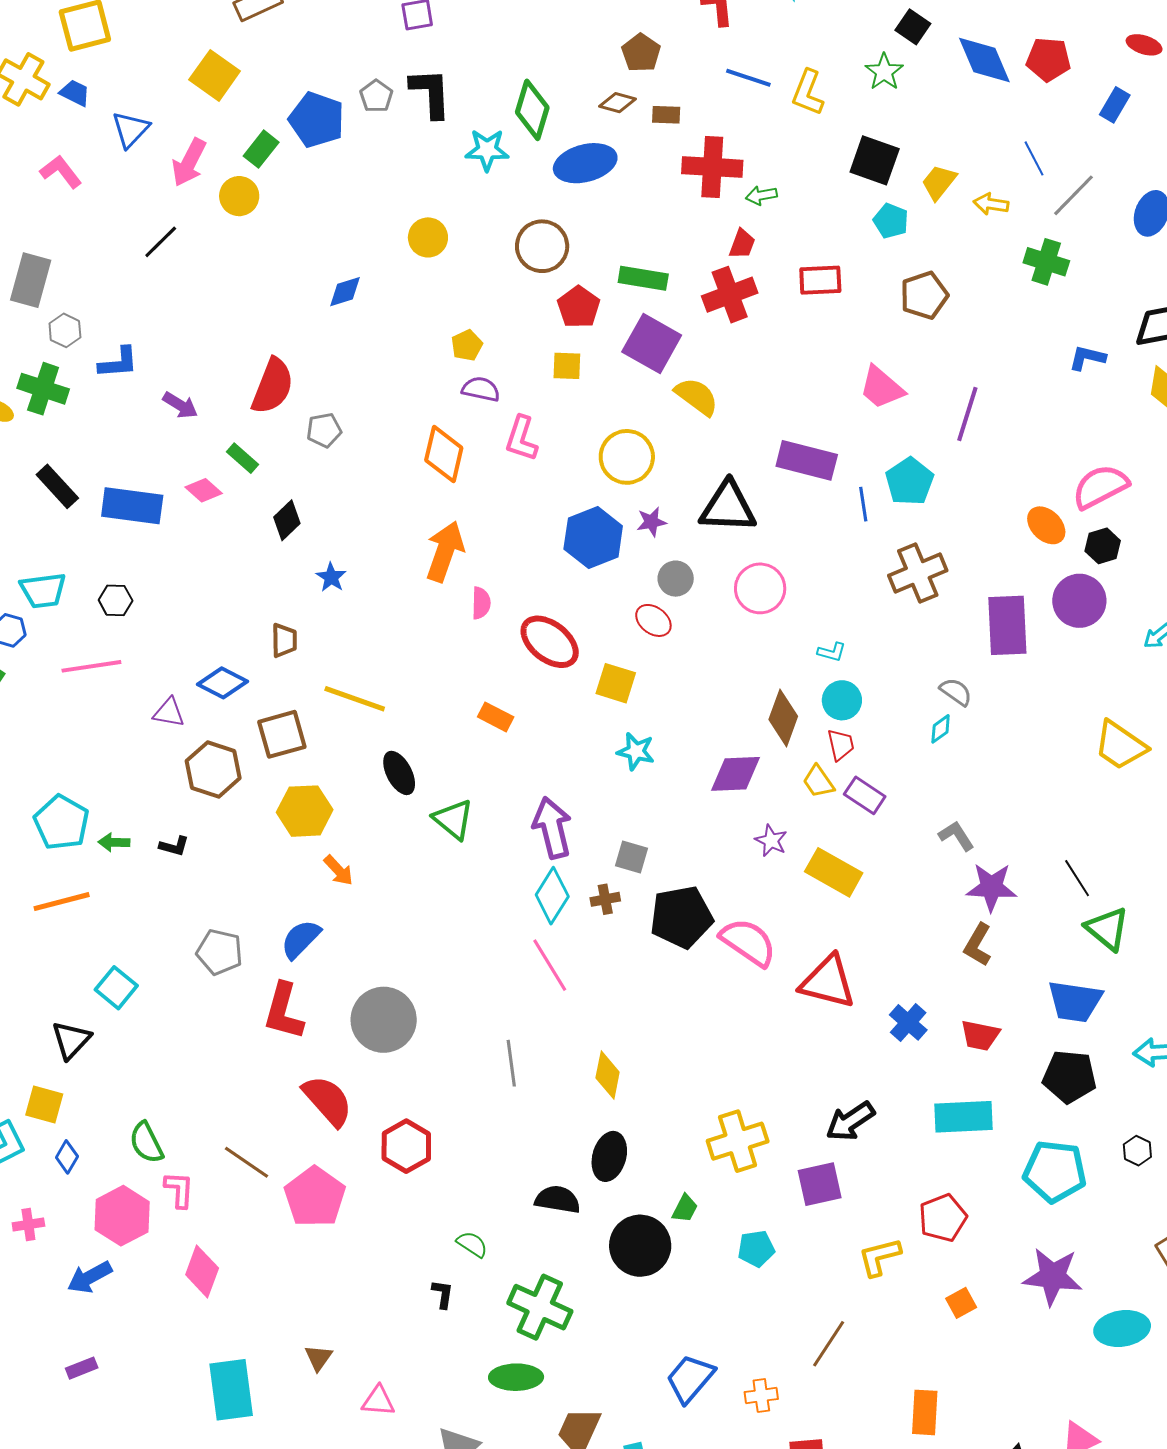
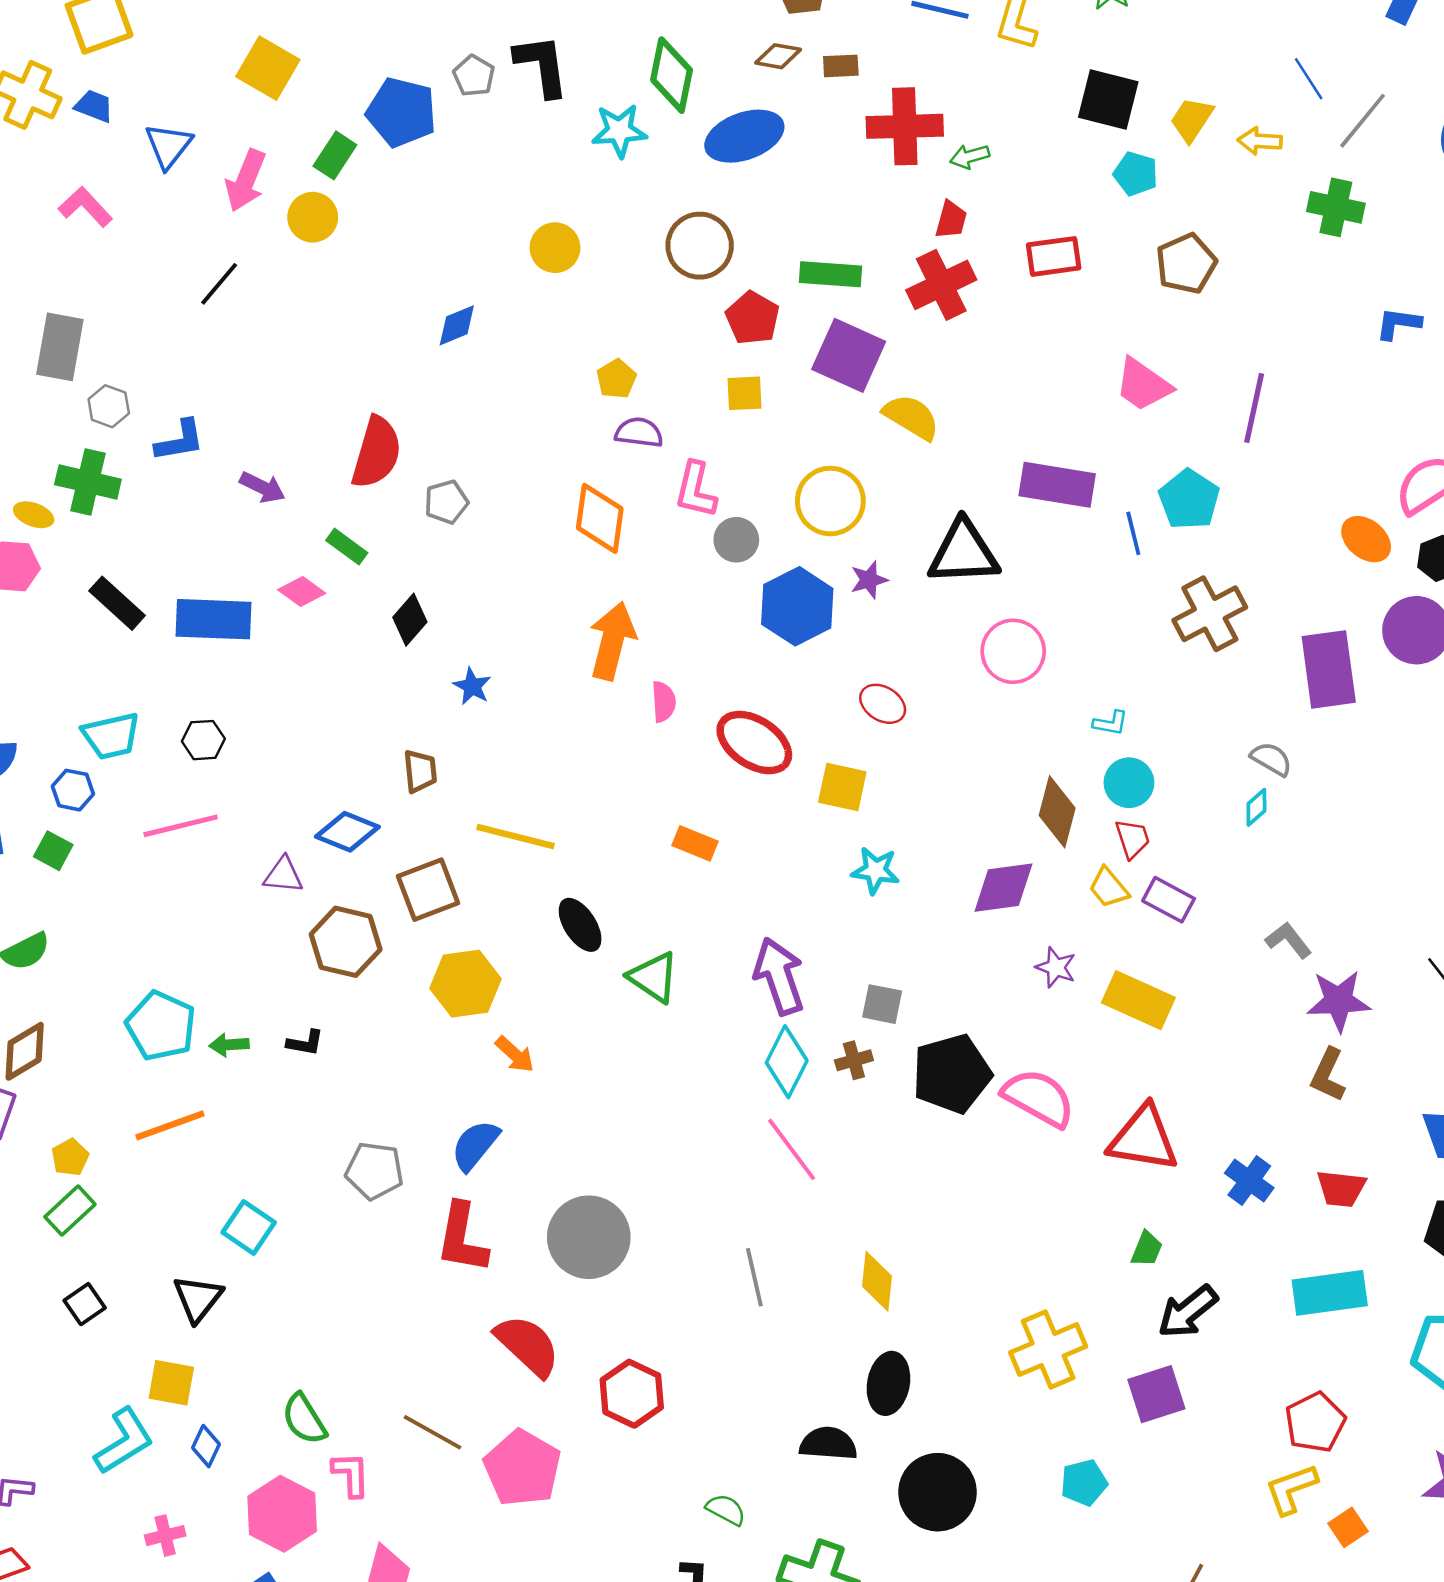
gray circle: (676, 579) -> (736, 540), moved
green trapezoid: (685, 1208) -> (1147, 1249), moved
yellow L-shape: (880, 1257) -> (1291, 1489), moved

